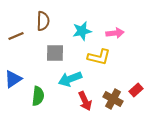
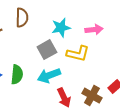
gray square: (55, 53) -> (47, 50), moved, turned -30
green semicircle: (38, 96) -> (17, 75), moved

